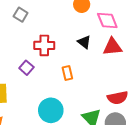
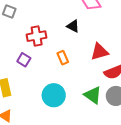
red triangle: (112, 47) -> (99, 52), moved

